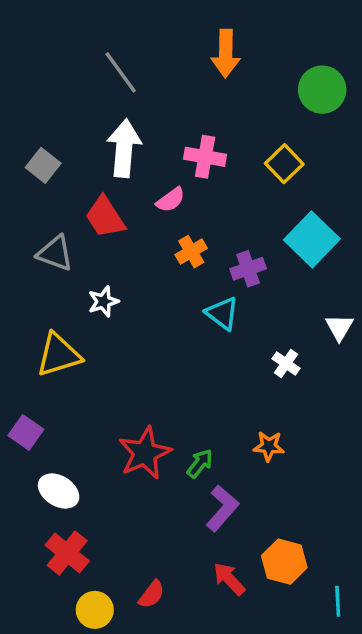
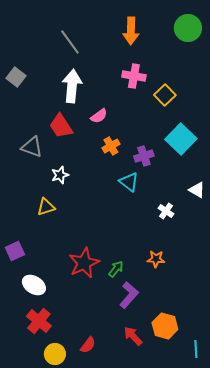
green circle: (322, 90) -> (188, 28), moved
pink cross: (205, 157) -> (134, 76), moved
gray square: (43, 165) -> (16, 77), moved
white triangle: (339, 327) -> (197, 190), turned -30
yellow triangle: (59, 355) -> (46, 207), moved, size x0.7
purple square: (26, 432) -> (15, 251), turned 30

